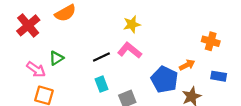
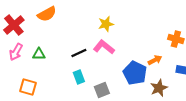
green triangle: (56, 58) -> (39, 54), turned 32
pink arrow: (36, 69) -> (16, 52), moved, turned 84

